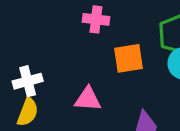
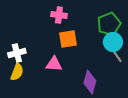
orange square: (129, 58) -> (68, 39), moved

